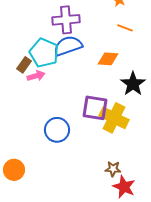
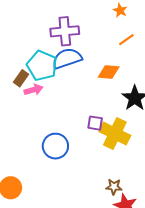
orange line: (125, 28) -> (126, 40), turned -56
purple square: (95, 108) -> (95, 123), size x0.6

